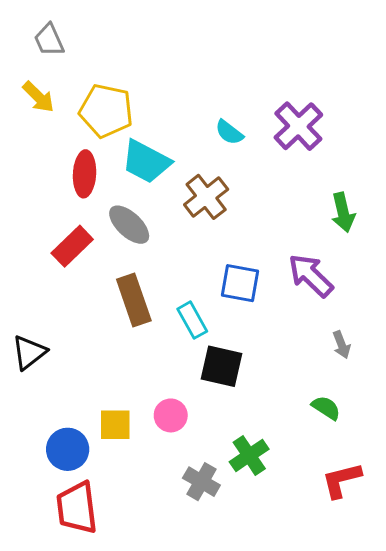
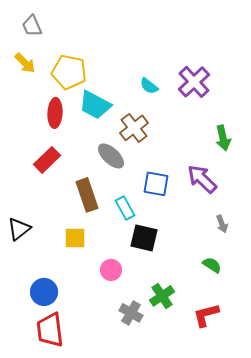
gray ellipse: (129, 225) -> (111, 156), moved
yellow square: (115, 425) -> (75, 238), moved
red L-shape: (341, 480) -> (206, 315), moved

